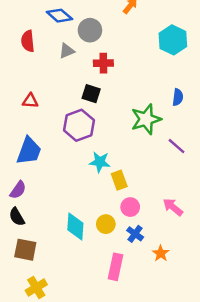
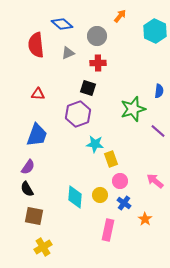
gray circle: (90, 30) -> (97, 36), moved
cyan hexagon: (173, 40) -> (155, 31), moved
red semicircle: (28, 41) -> (36, 45), size x1.4

